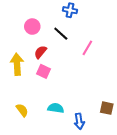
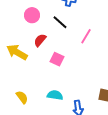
yellow arrow: (17, 64) -> (17, 52), turned -55
pink square: (44, 71) -> (57, 59), moved

